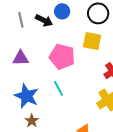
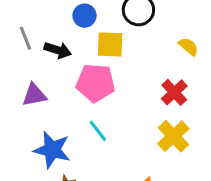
black arrow: (44, 20) -> (58, 50), moved
yellow square: (92, 41) -> (110, 44), moved

